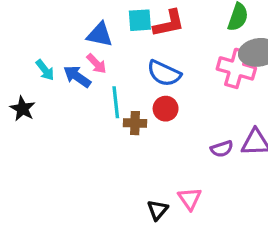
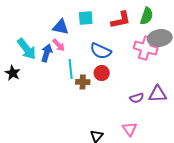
red L-shape: (169, 23) -> (121, 20), moved
cyan arrow: (45, 70) -> (27, 49), size x1.6
blue arrow: (77, 76) -> (47, 53), turned 72
pink triangle: (190, 199) -> (130, 129), moved

